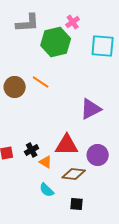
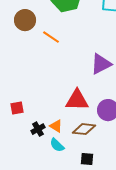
brown circle: (15, 87) -> (25, 20), moved
black cross: (32, 150) -> (38, 129), moved
orange triangle: (46, 162) -> (56, 126), moved

